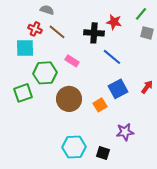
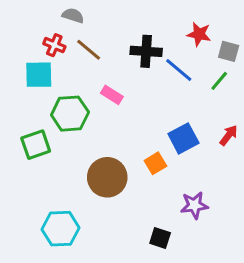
green line: (141, 14) -> (219, 81), moved
red star: (114, 22) -> (199, 34), moved
blue line: (112, 57) -> (179, 70), moved
brown circle: (69, 99) -> (107, 177), moved
cyan hexagon: (74, 147) -> (61, 229), moved

